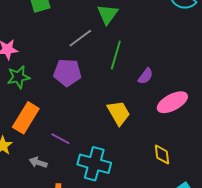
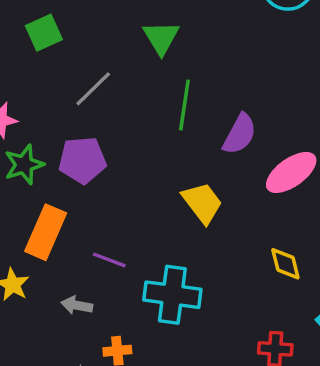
gray line: (80, 38) -> (93, 89), moved
purple pentagon: (67, 73) -> (82, 160), moved
purple semicircle: (146, 76) -> (240, 134), size x1.4

